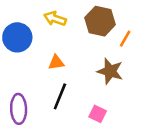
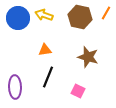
blue circle: (17, 37) -> (18, 18), moved
orange line: (125, 39) -> (106, 13), moved

